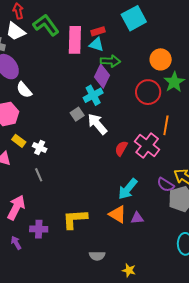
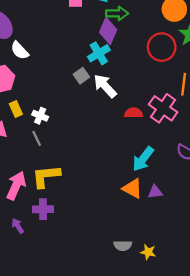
yellow rectangle: (19, 141) -> (16, 109), turned 32
red semicircle: (121, 148) -> (134, 113), turned 63
gray line: (39, 175) -> (37, 138), moved
yellow L-shape: (75, 219) -> (46, 176), moved
gray semicircle: (97, 256) -> (123, 246), moved

